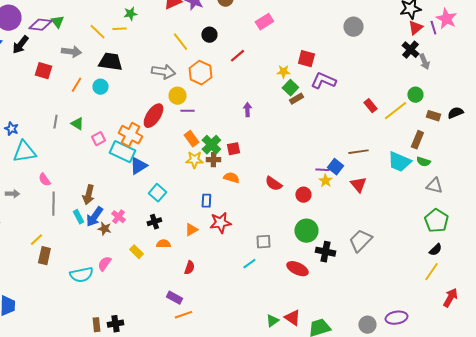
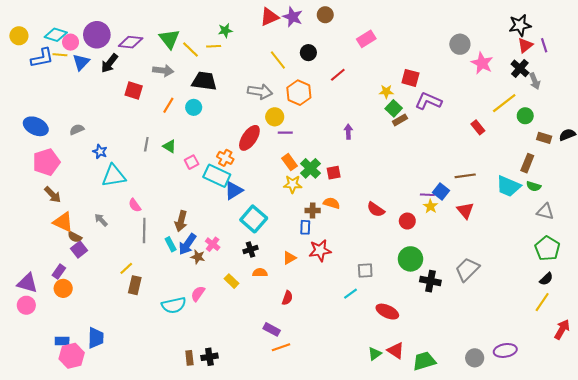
pink star: (446, 19) -> (482, 63), moved
green triangle: (57, 22) -> (169, 39), moved, size x1.5
yellow line: (395, 111) -> (504, 103), moved
orange cross: (130, 135) -> (225, 158), size x0.7
brown cross: (213, 160) -> (313, 211), moved
cyan square: (157, 193) -> (254, 219), size x1.4
gray arrow: (12, 194) -> (101, 220), turned -136
red ellipse: (297, 269) -> (387, 312), moved

